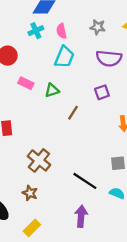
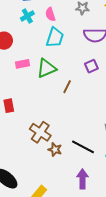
pink rectangle: (26, 83) -> (22, 64), turned -32
green triangle: (52, 90) -> (46, 68), size x1.5
brown star: (30, 193) -> (55, 149), moved

